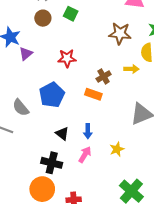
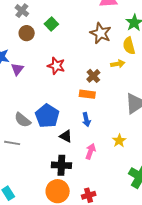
green square: (71, 14) -> (51, 24), turned 32
brown star: (120, 34) -> (101, 33), turned 30
red star: (67, 58) -> (56, 66), turned 30
blue pentagon: (52, 95) -> (47, 116), moved
blue arrow: (88, 131) -> (86, 120), moved

